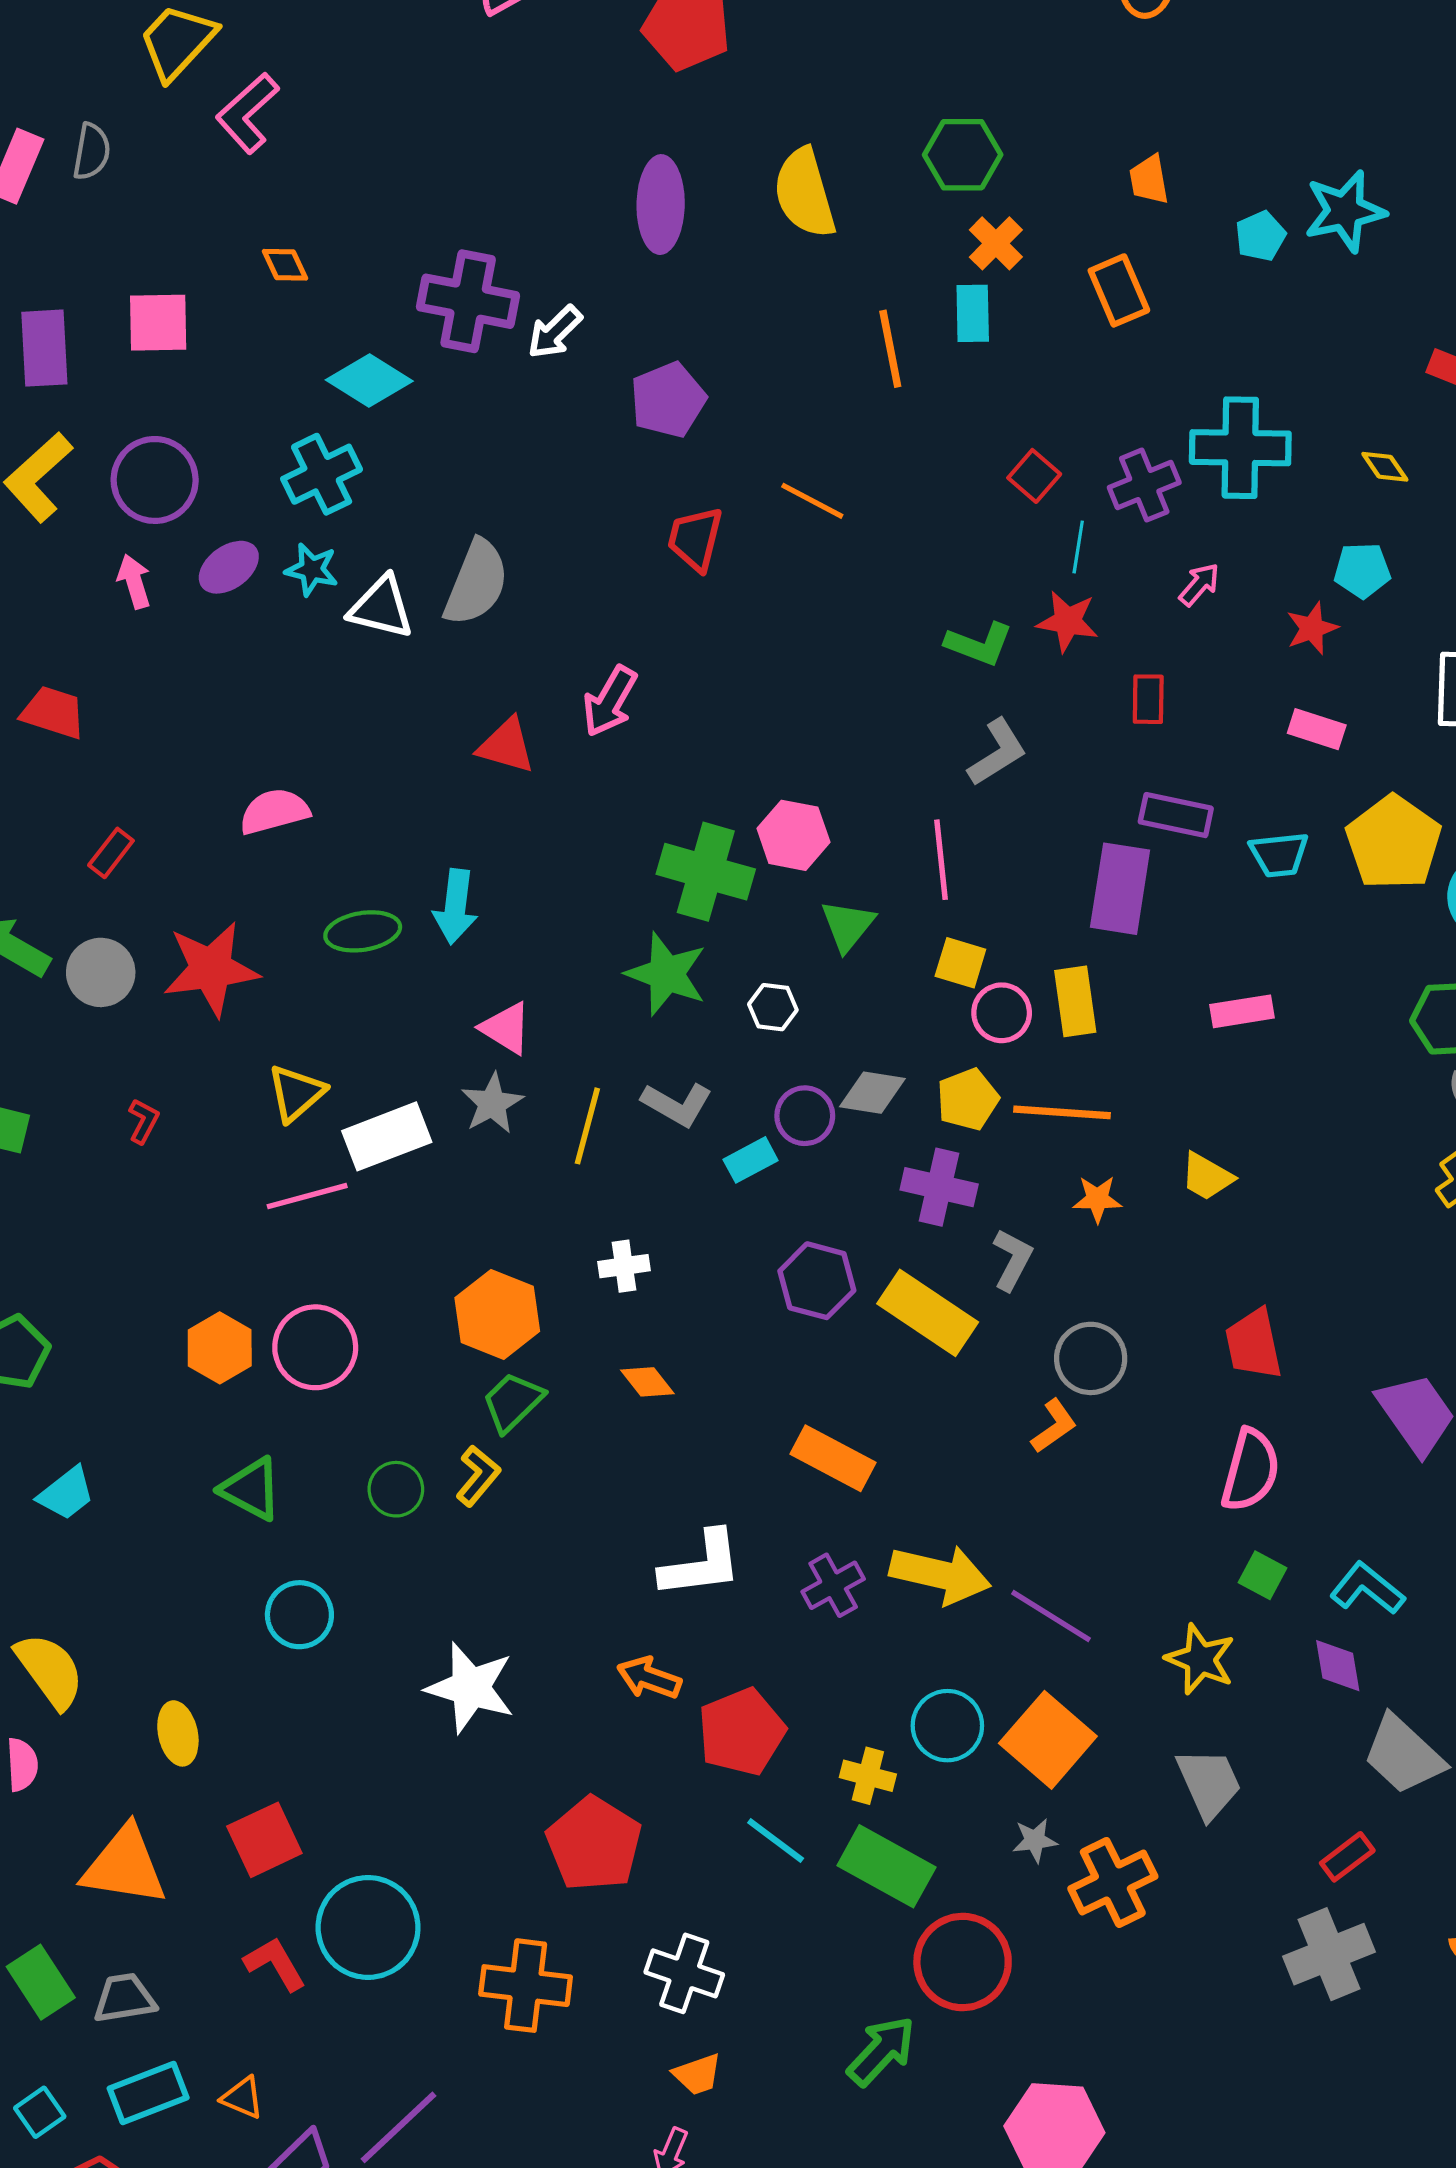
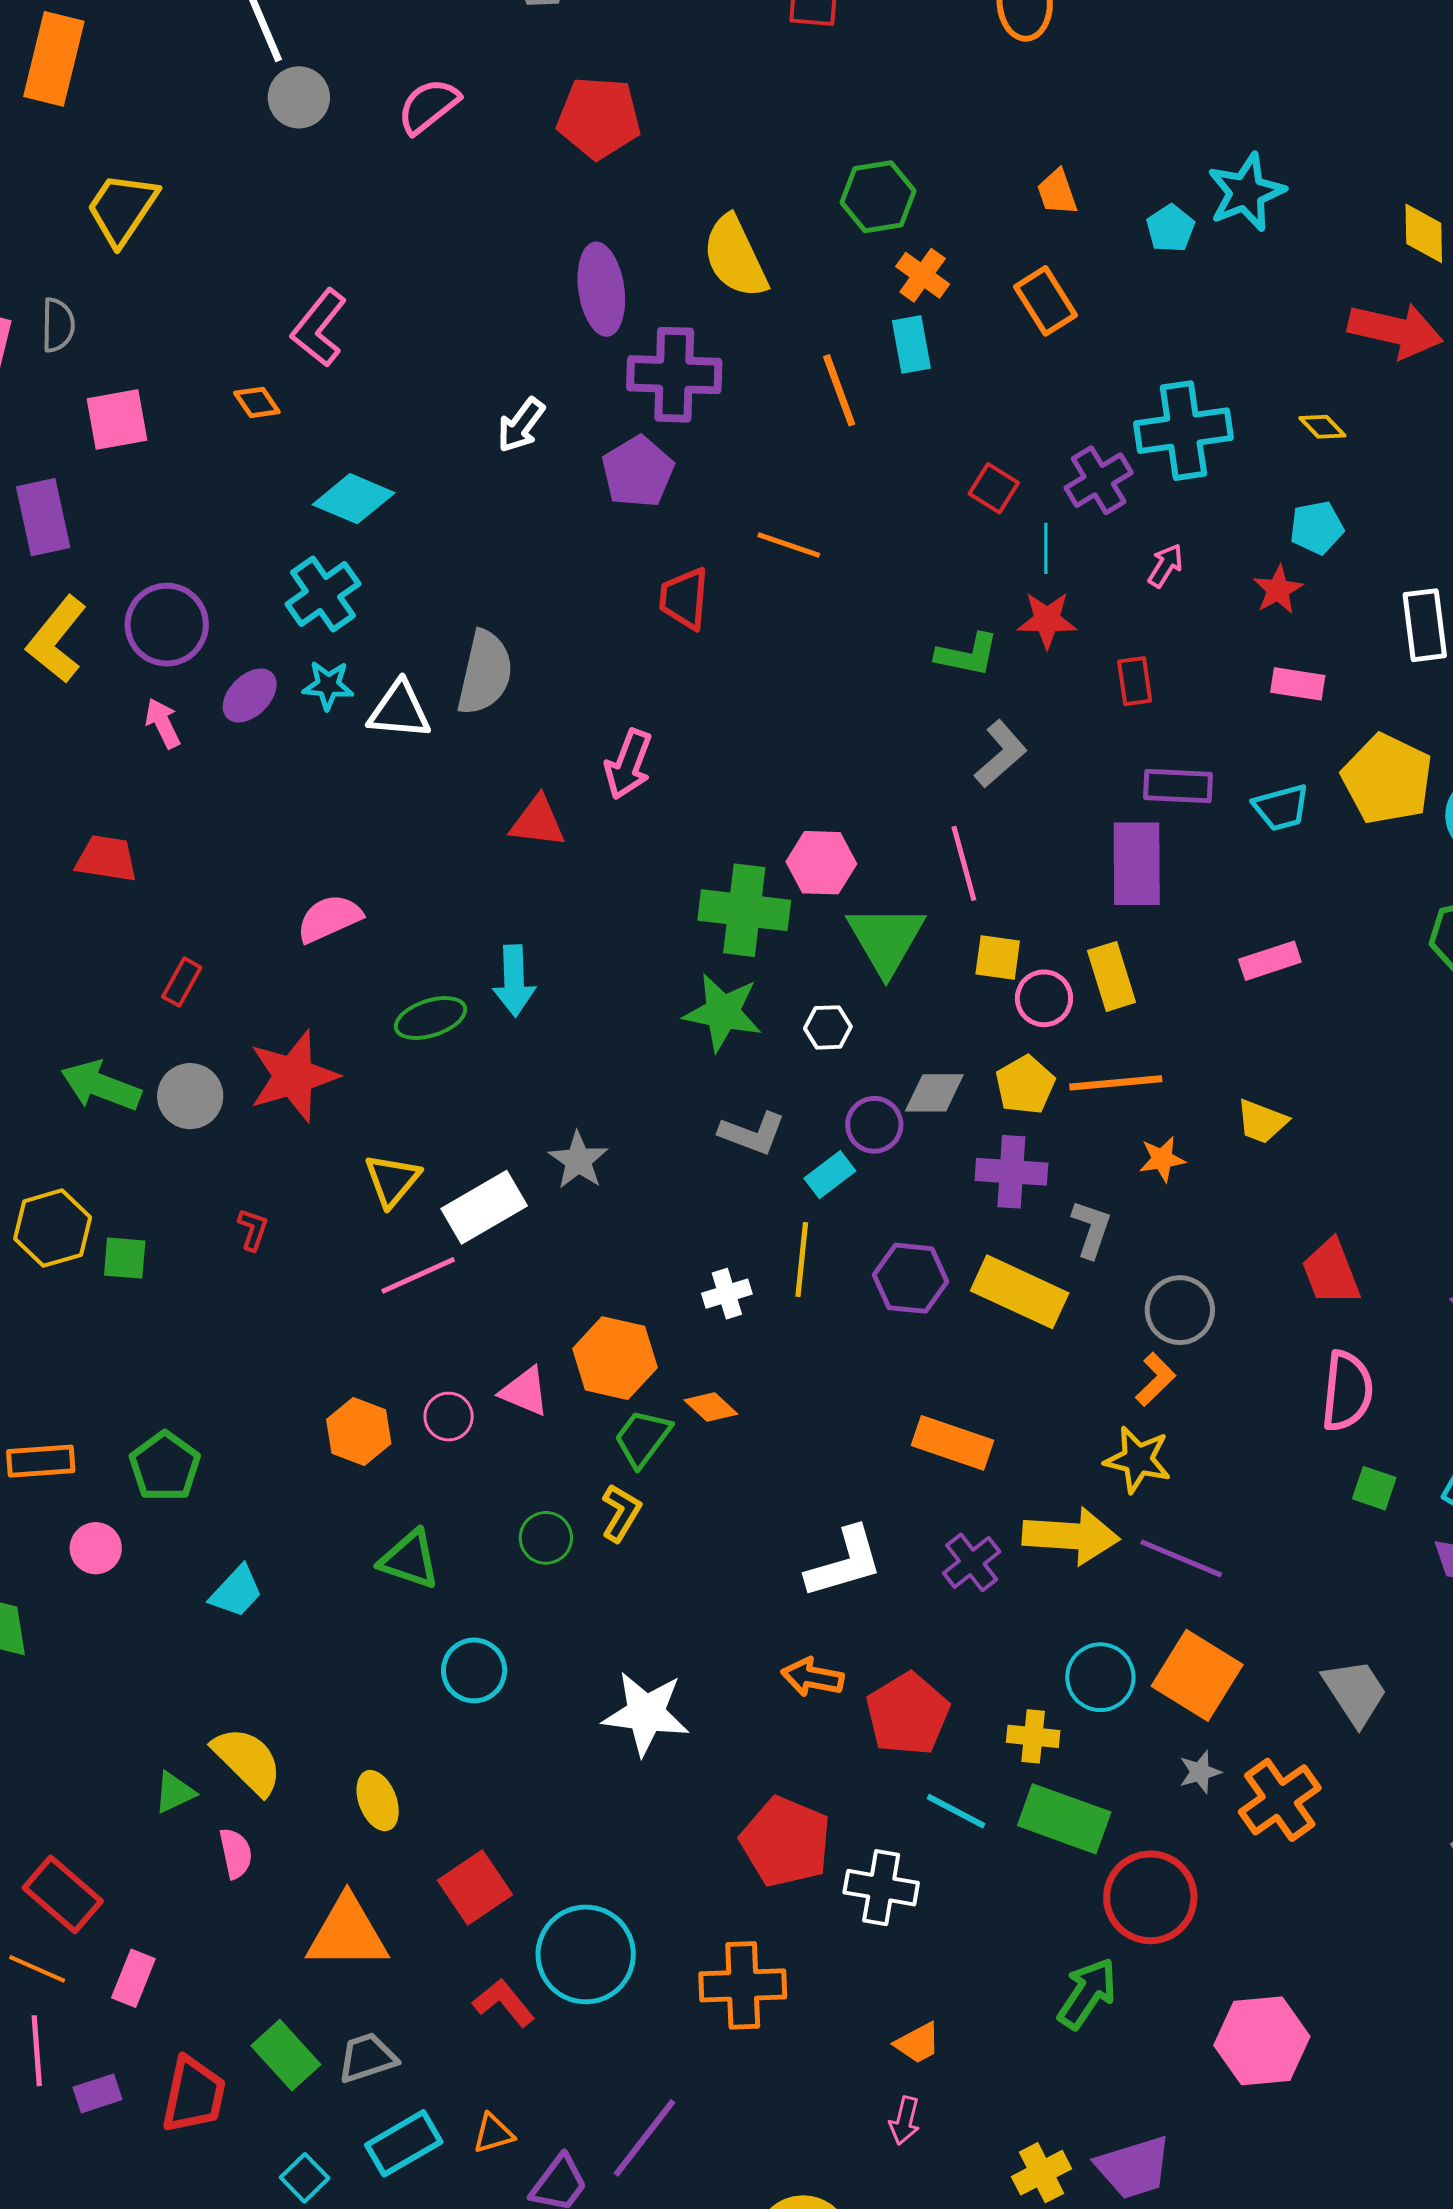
pink L-shape: (247, 113) -> (319, 328), moved
purple cross: (468, 301) -> (674, 375), moved
pink square: (158, 323) -> (117, 420), moved
green triangle: (848, 925) -> (886, 939), size x1.5
pink triangle: (506, 1028) -> (525, 1391), moved
yellow line: (587, 1126) -> (802, 1260), moved
pink circle: (315, 1347) -> (449, 1417), size x0.6
orange diamond: (647, 1382) -> (711, 1407), moved
yellow star: (1200, 1659) -> (1138, 1460), moved
white cross: (684, 1973) -> (881, 1888), moved
orange triangle: (243, 2098) -> (493, 2133), turned -30

